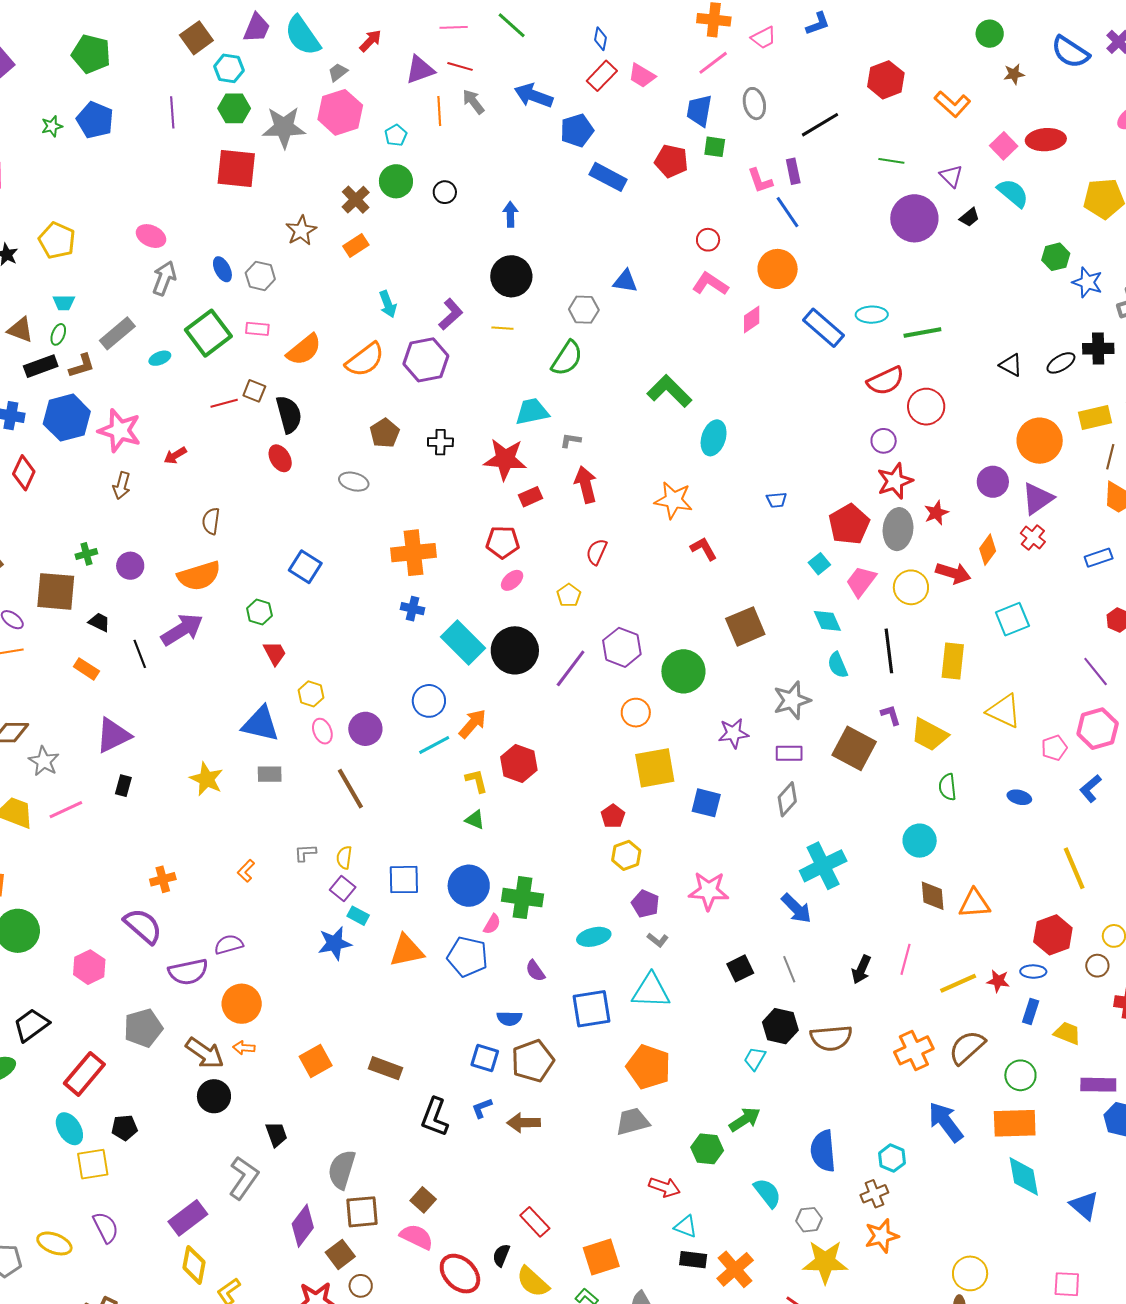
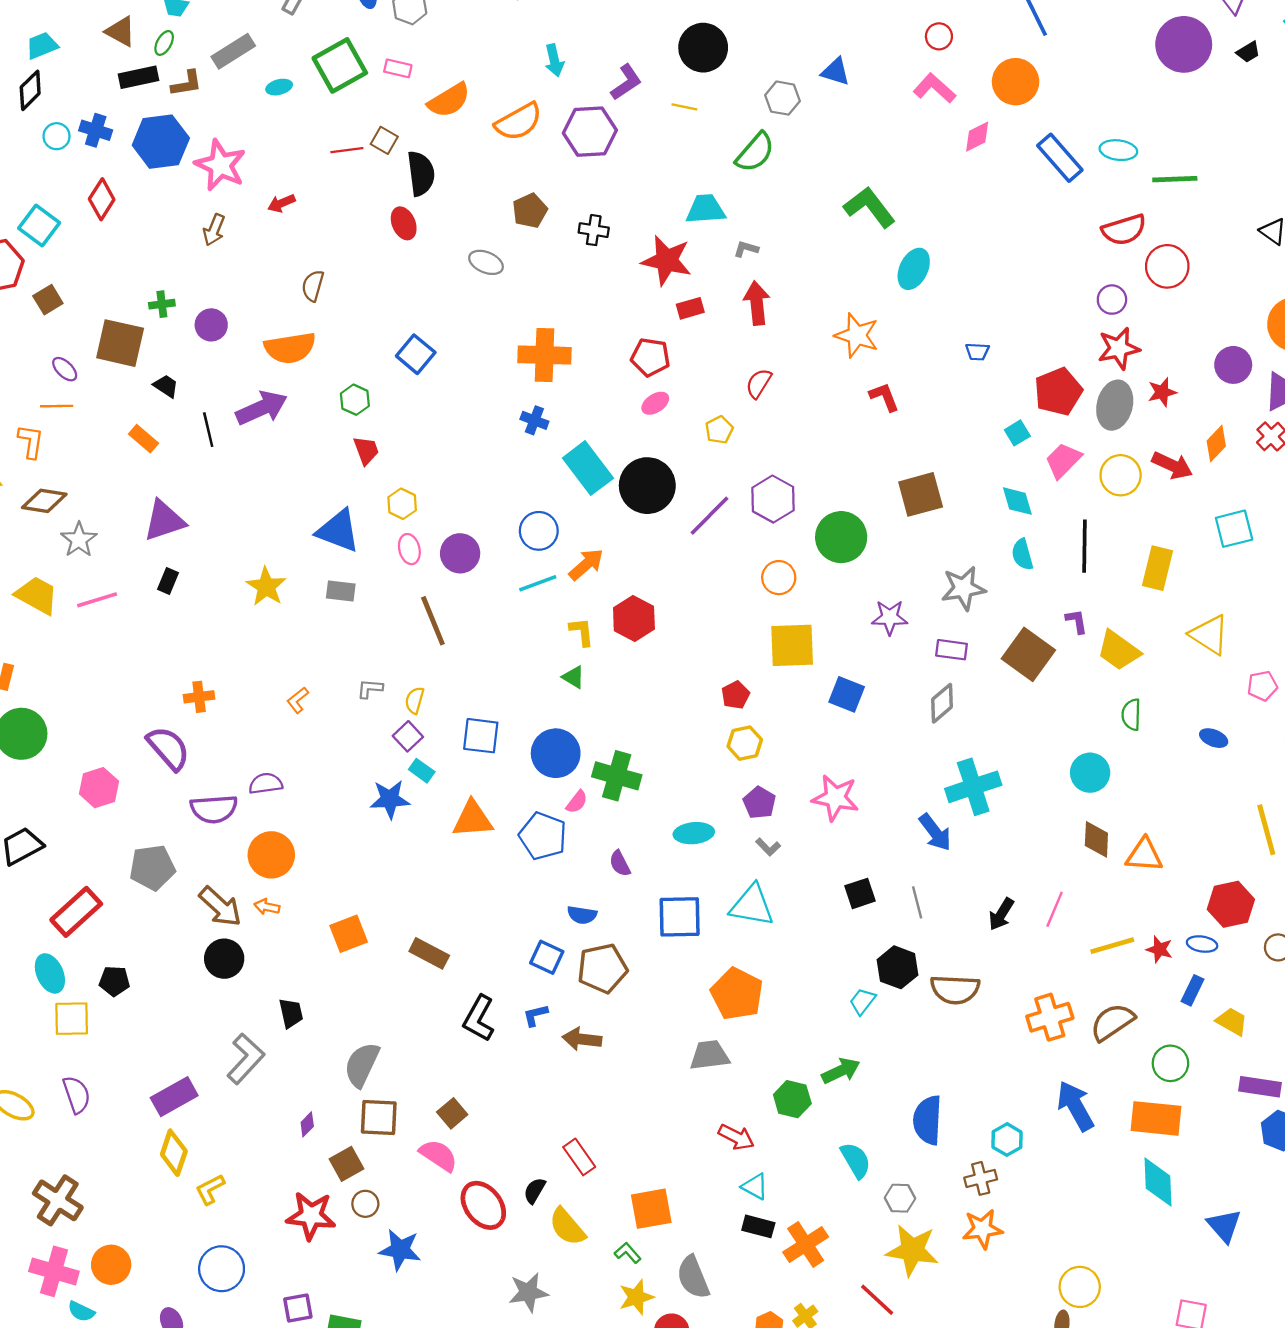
purple diamond: (303, 1226) -> (307, 1124), size x0.5

